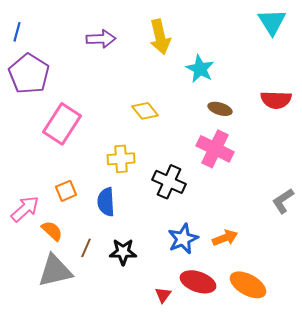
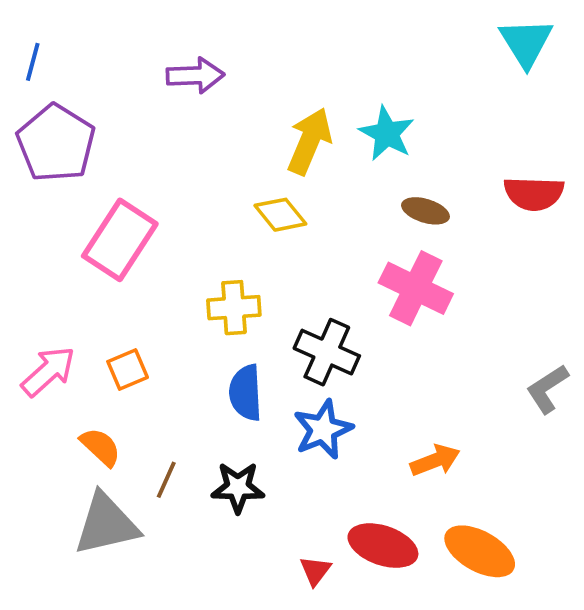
yellow arrow: (160, 37) -> (309, 141), moved, turned -144
blue semicircle: (106, 202) -> (246, 393), moved
pink arrow: (25, 209) -> (48, 371), moved
blue star: (183, 239) -> (323, 429), moved

